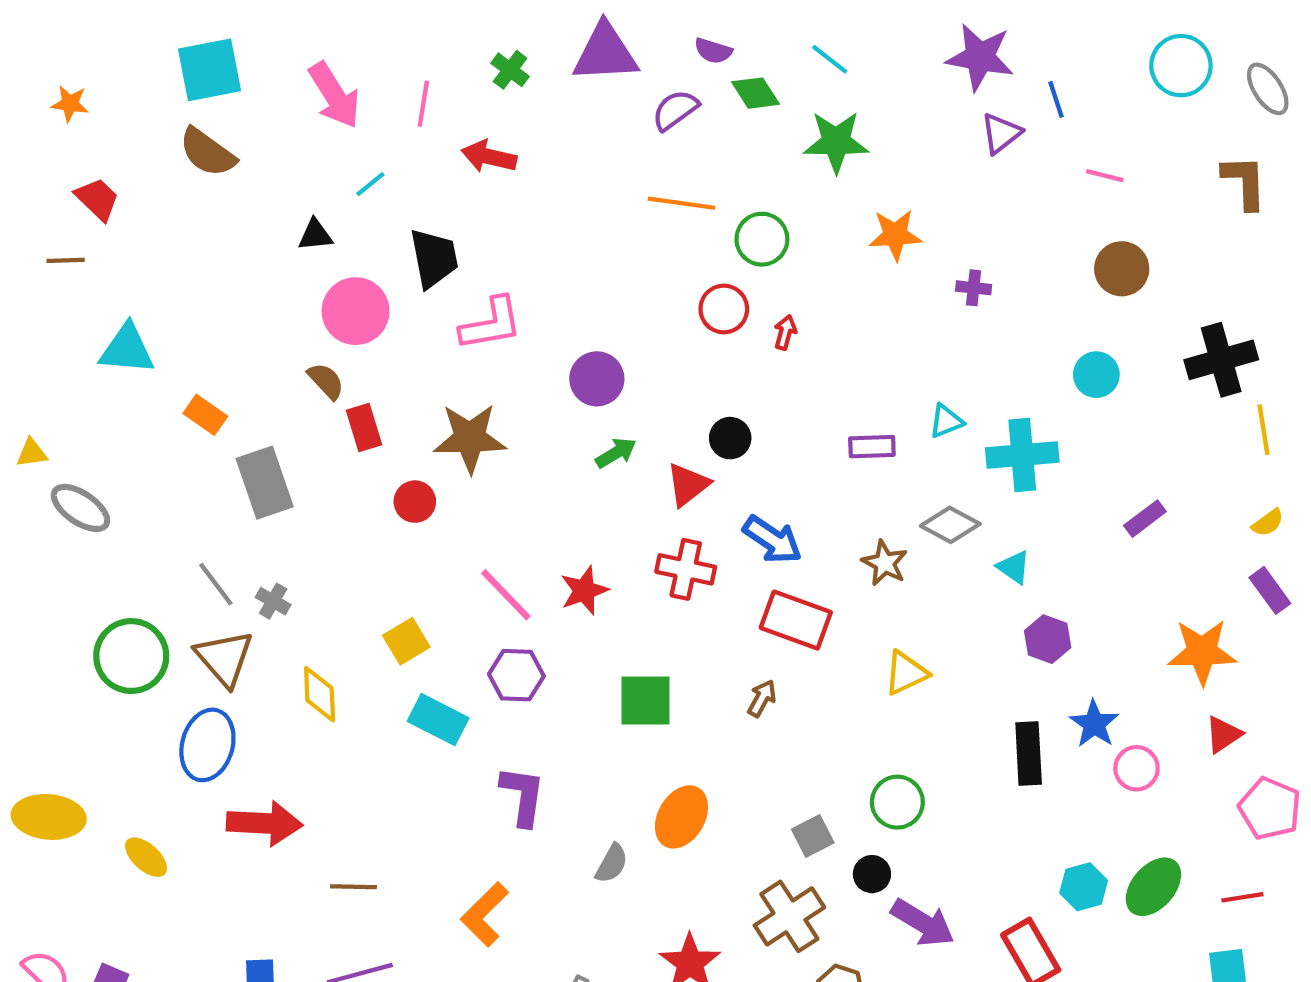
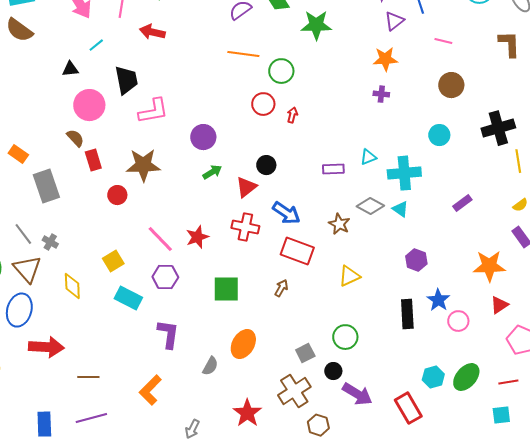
orange star: (895, 235) -> (385, 59), moved
cyan triangle: (1014, 567) -> (400, 209), moved

